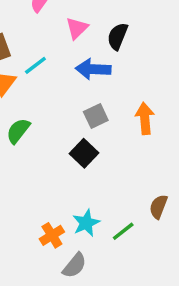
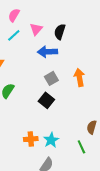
cyan line: (35, 65) -> (14, 35), moved
green line: (123, 231) -> (81, 147), moved, turned -72
orange cross: (52, 235) -> (31, 139), moved, turned 32

